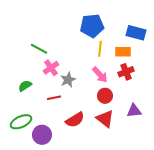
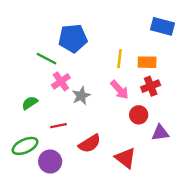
blue pentagon: (92, 26) -> (73, 38), moved
blue rectangle: (136, 33) -> (163, 26), moved
red circle: (105, 96) -> (139, 115), moved
red line: (54, 98) -> (59, 126), moved
red triangle: (105, 119) -> (125, 158), moved

